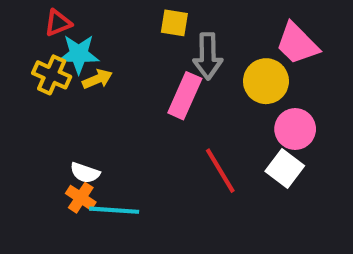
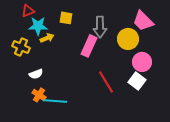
yellow square: (174, 23) -> (66, 18), moved
yellow cross: (52, 75) -> (21, 47), moved
white semicircle: (85, 173) -> (36, 74), moved, turned -40

